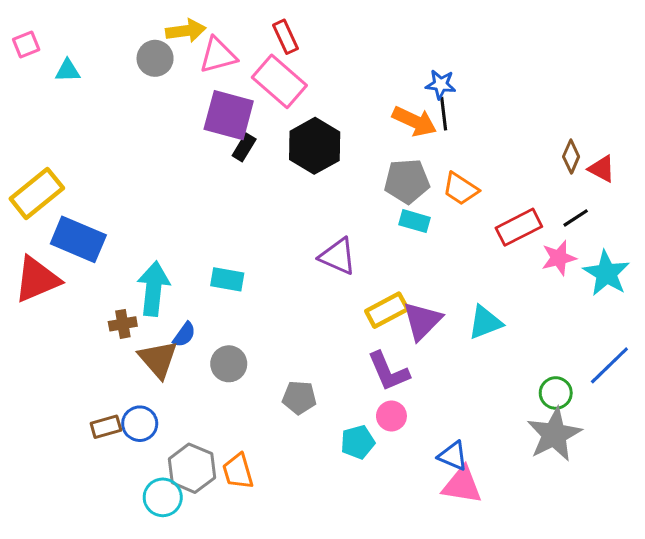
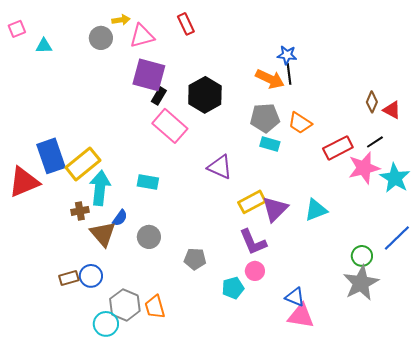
yellow arrow: (186, 31) -> (121, 20), size x0.7
pink rectangle: (279, 81) -> (170, 126), moved
yellow rectangle: (37, 193) -> (83, 164), moved
blue rectangle: (78, 239) -> (51, 156), turned 48
pink star: (559, 258) -> (364, 168), size x1.4

